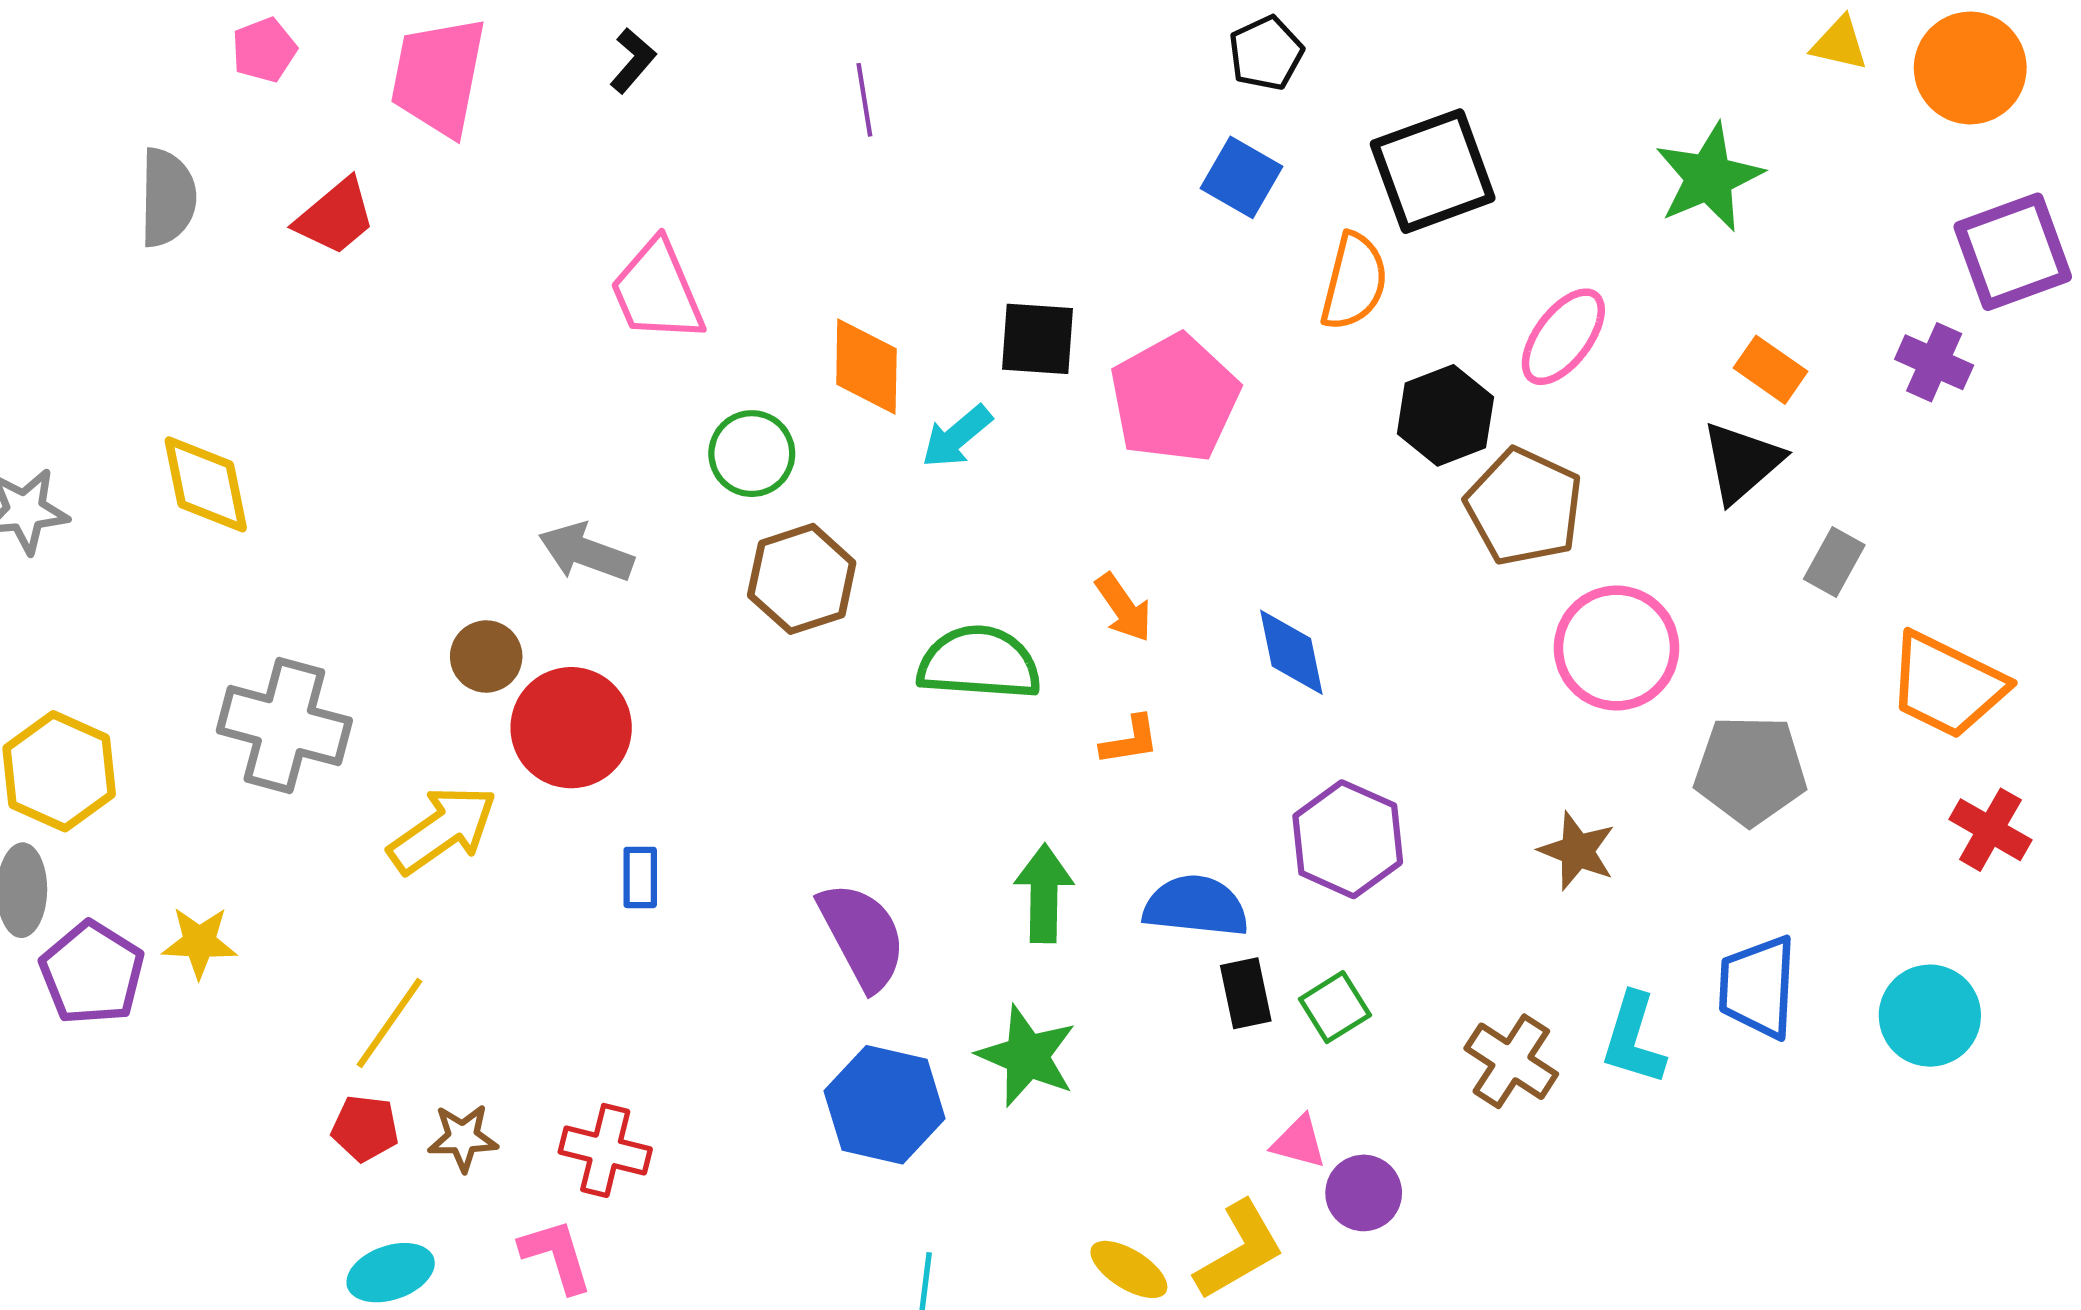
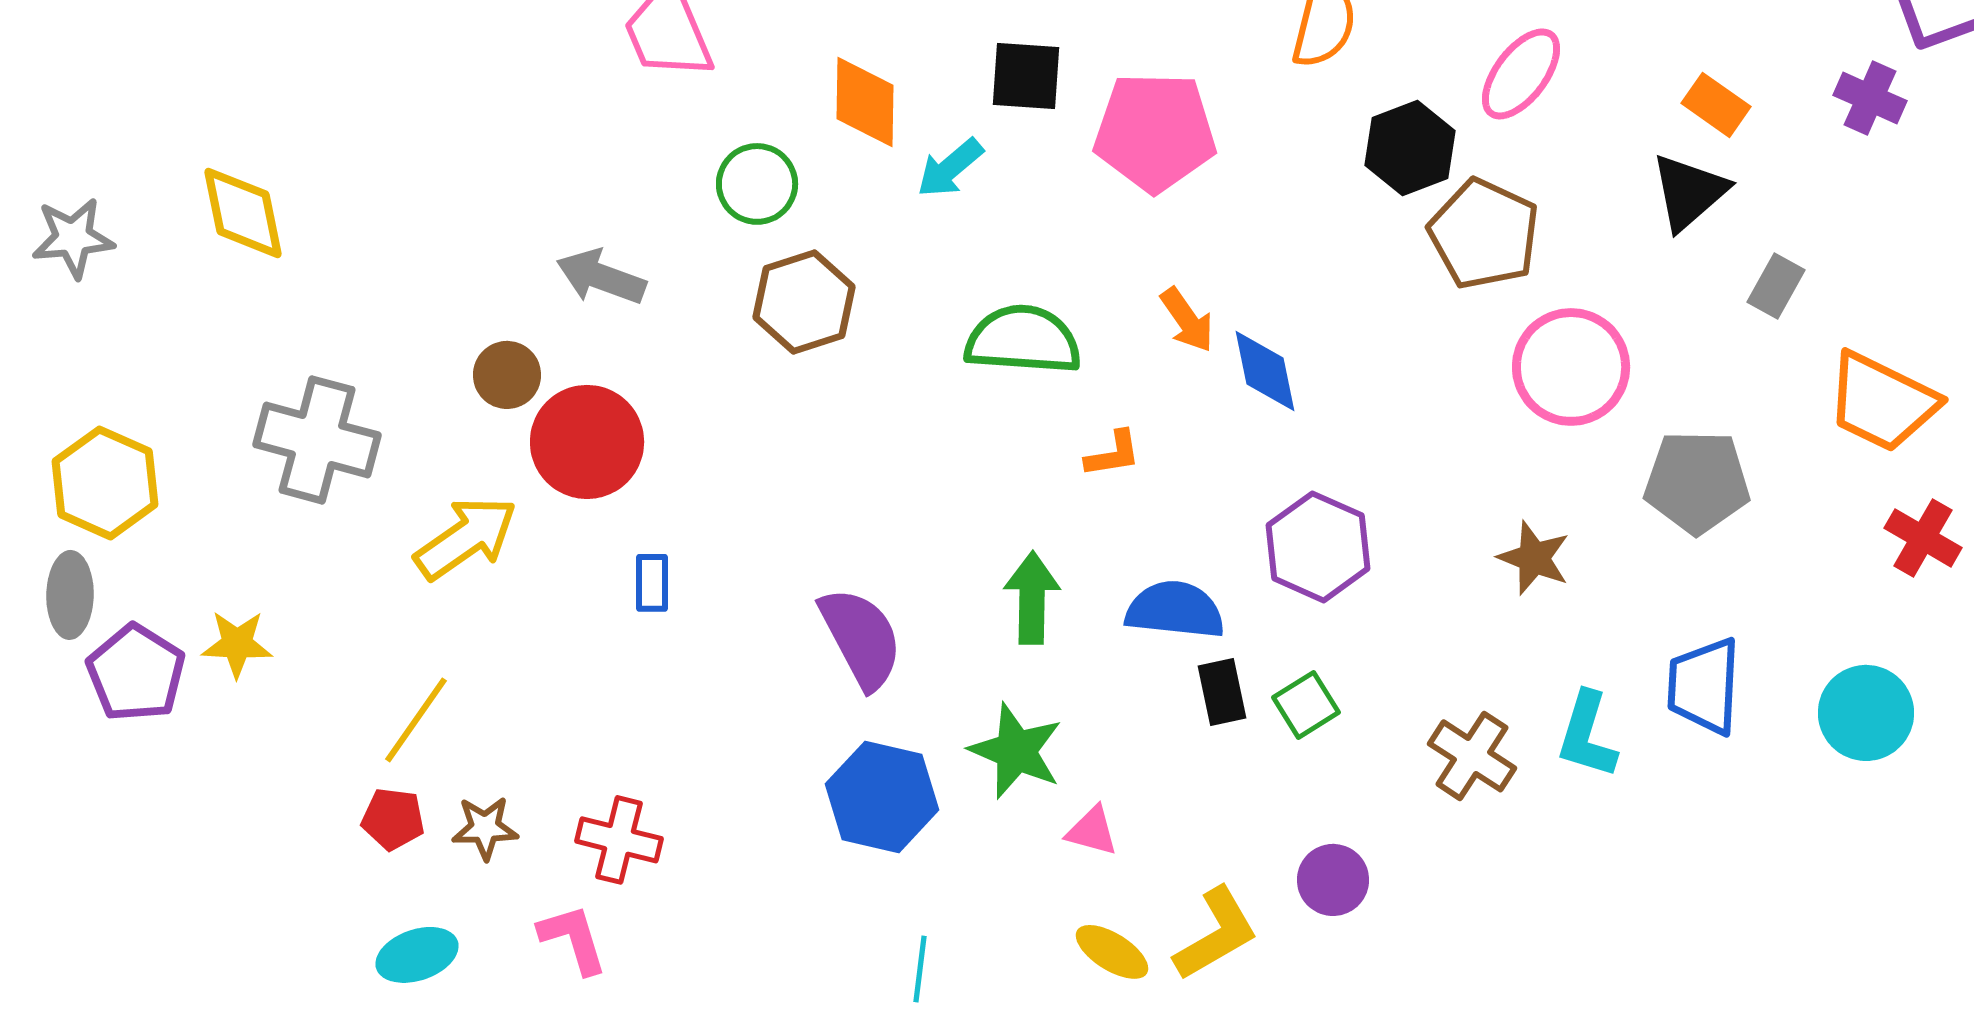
pink pentagon: (1175, 398) -> (1155, 132), turned 30
orange arrow: (1124, 608) -> (1187, 320), moved
green semicircle: (979, 663) -> (1023, 340), moved
pink triangle: (1299, 1142) -> (1092, 831), moved

